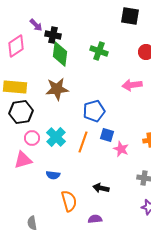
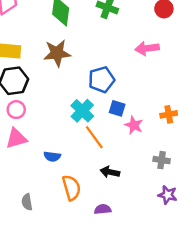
cyan cross: (56, 137) -> (82, 111), moved
pink circle: (32, 138) -> (16, 110), moved
orange line: (83, 142) -> (94, 137), moved, turned -55
gray semicircle: (32, 223) -> (27, 202), moved

